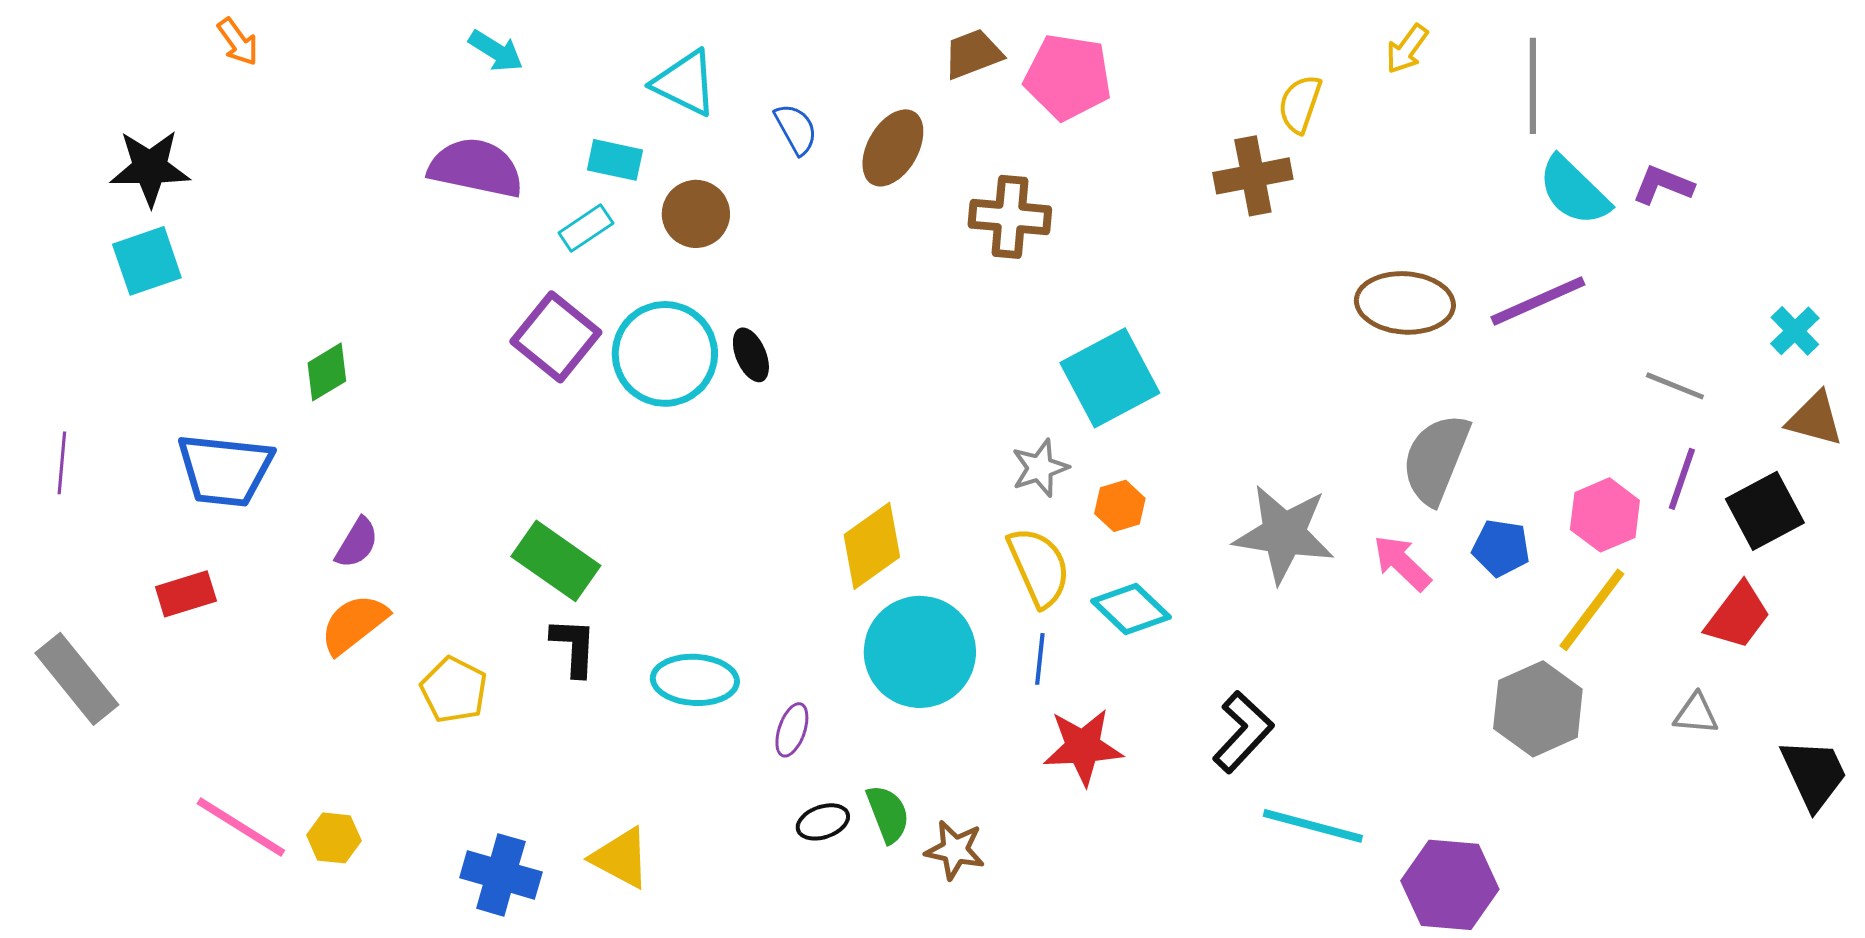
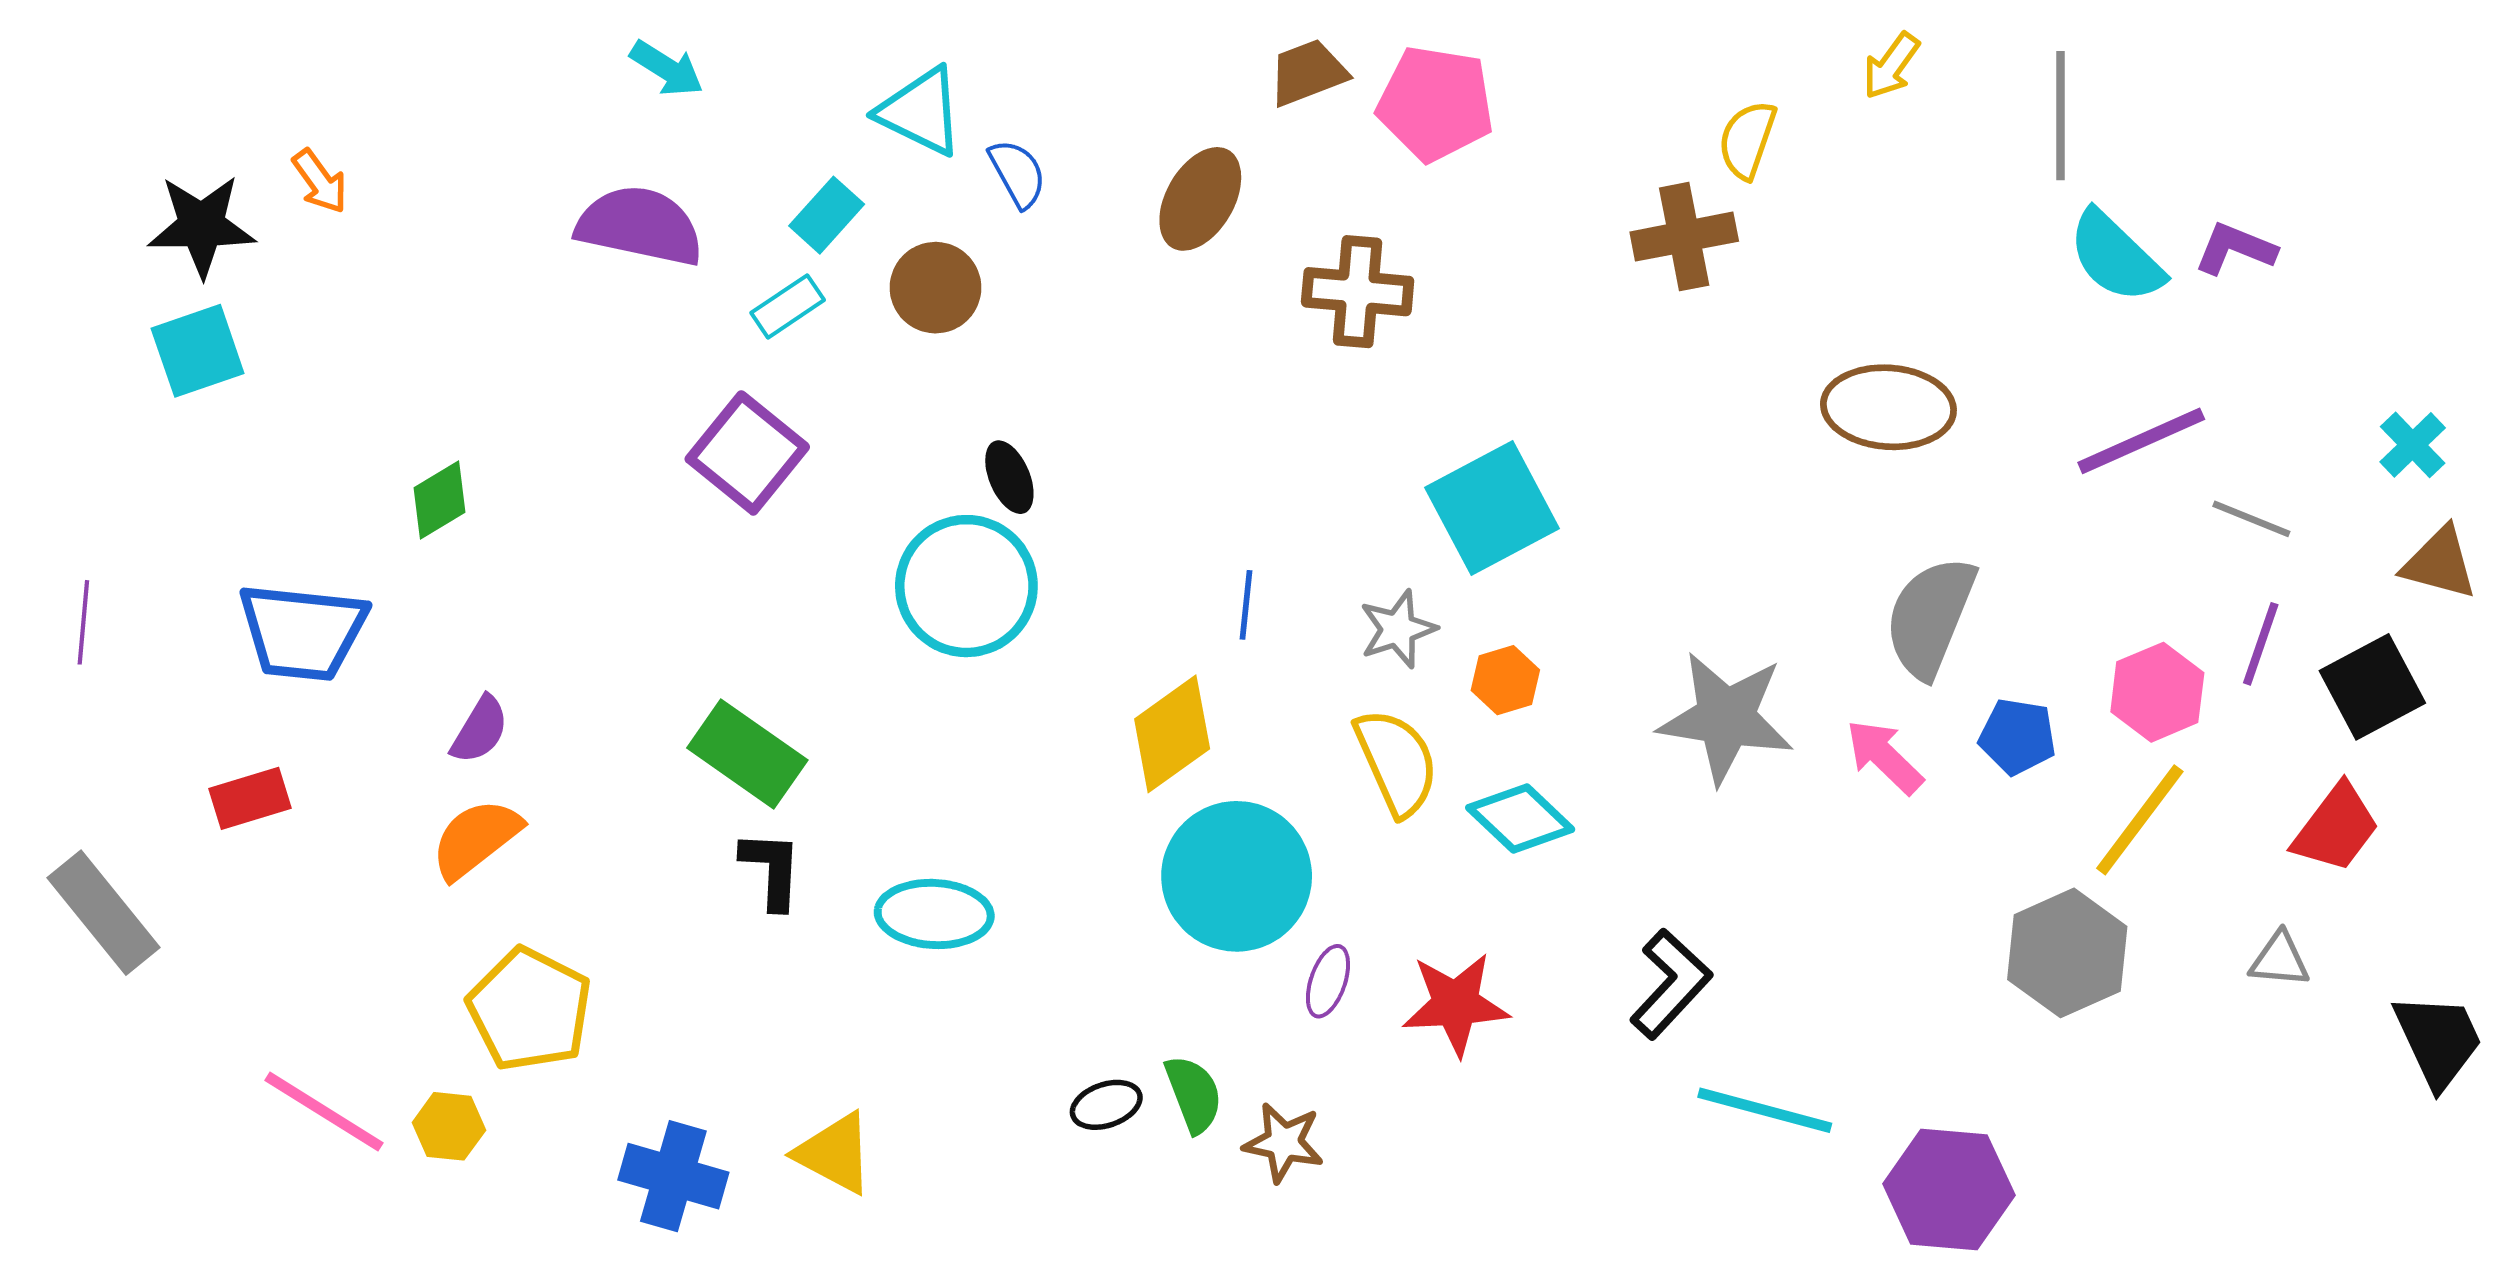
orange arrow: (238, 42) -> (320, 181), moved
blue semicircle: (796, 129) -> (1017, 173), moved
cyan rectangle: (615, 160) -> (827, 215), turned -60
purple line: (1538, 301) -> (2141, 441), moved
cyan circle: (665, 354) -> (966, 586), moved
blue line: (1040, 659) -> (1246, 605), moved
yellow pentagon: (454, 690) -> (530, 1009), moved, size x1.4
purple ellipse: (792, 730) -> (1328, 981), moved

